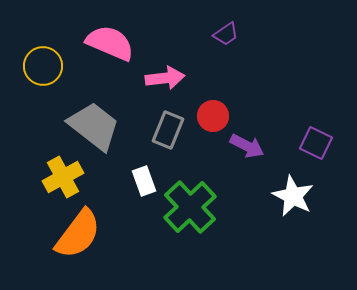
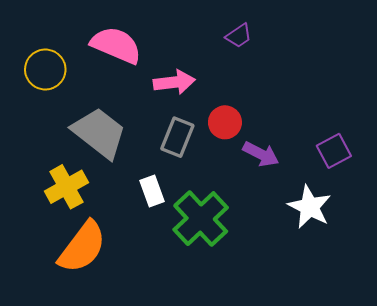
purple square: (316, 143) -> (334, 151), turned 36

